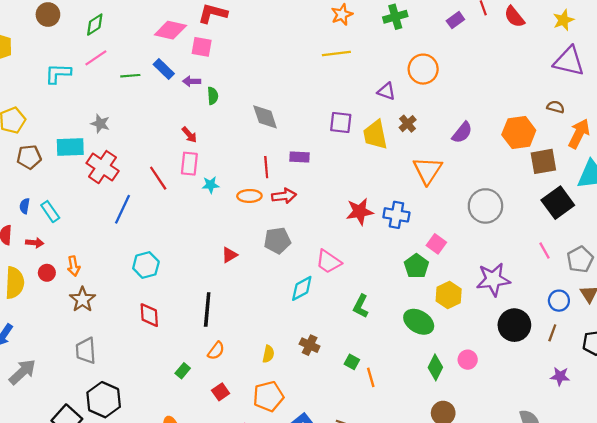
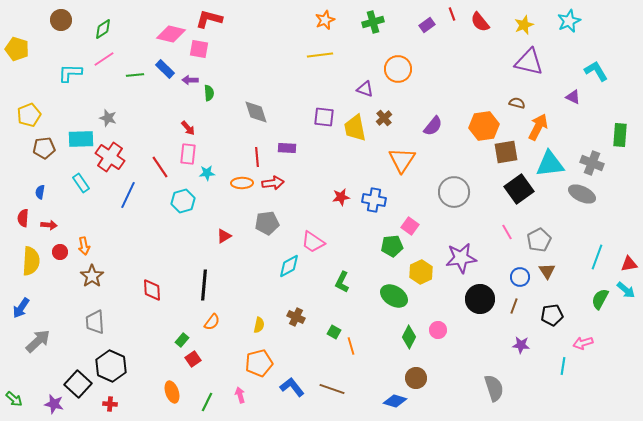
cyan rectangle: (50, 212) -> (81, 183), moved
red star: (360, 212) -> (341, 197), size x0.7
cyan hexagon: (146, 265) -> (183, 201), moved
green pentagon: (416, 266) -> (392, 246), turned 30
red square: (221, 392) -> (193, 359), moved

